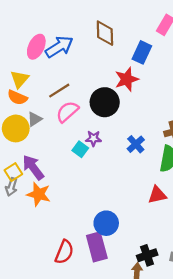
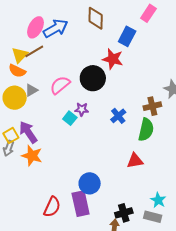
red star: (127, 79) -> (113, 59), turned 30
brown line: (59, 91) -> (34, 51), moved

